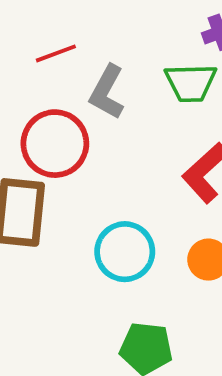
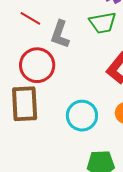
red line: (56, 53) -> (30, 18), turned 60

